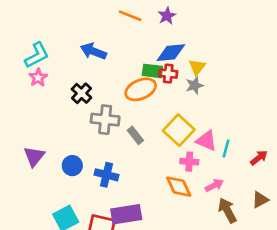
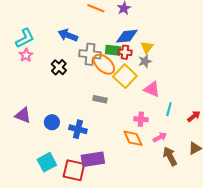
orange ellipse: (141, 89) -> (104, 64), turned 65
gray cross: (105, 120) -> (90, 54), moved
yellow square: (179, 130) -> (125, 76), moved
gray rectangle: (135, 135) -> (100, 99), turned -40
pink triangle: (206, 141) -> (152, 89), moved
purple triangle: (34, 156) -> (23, 115), turned -48

